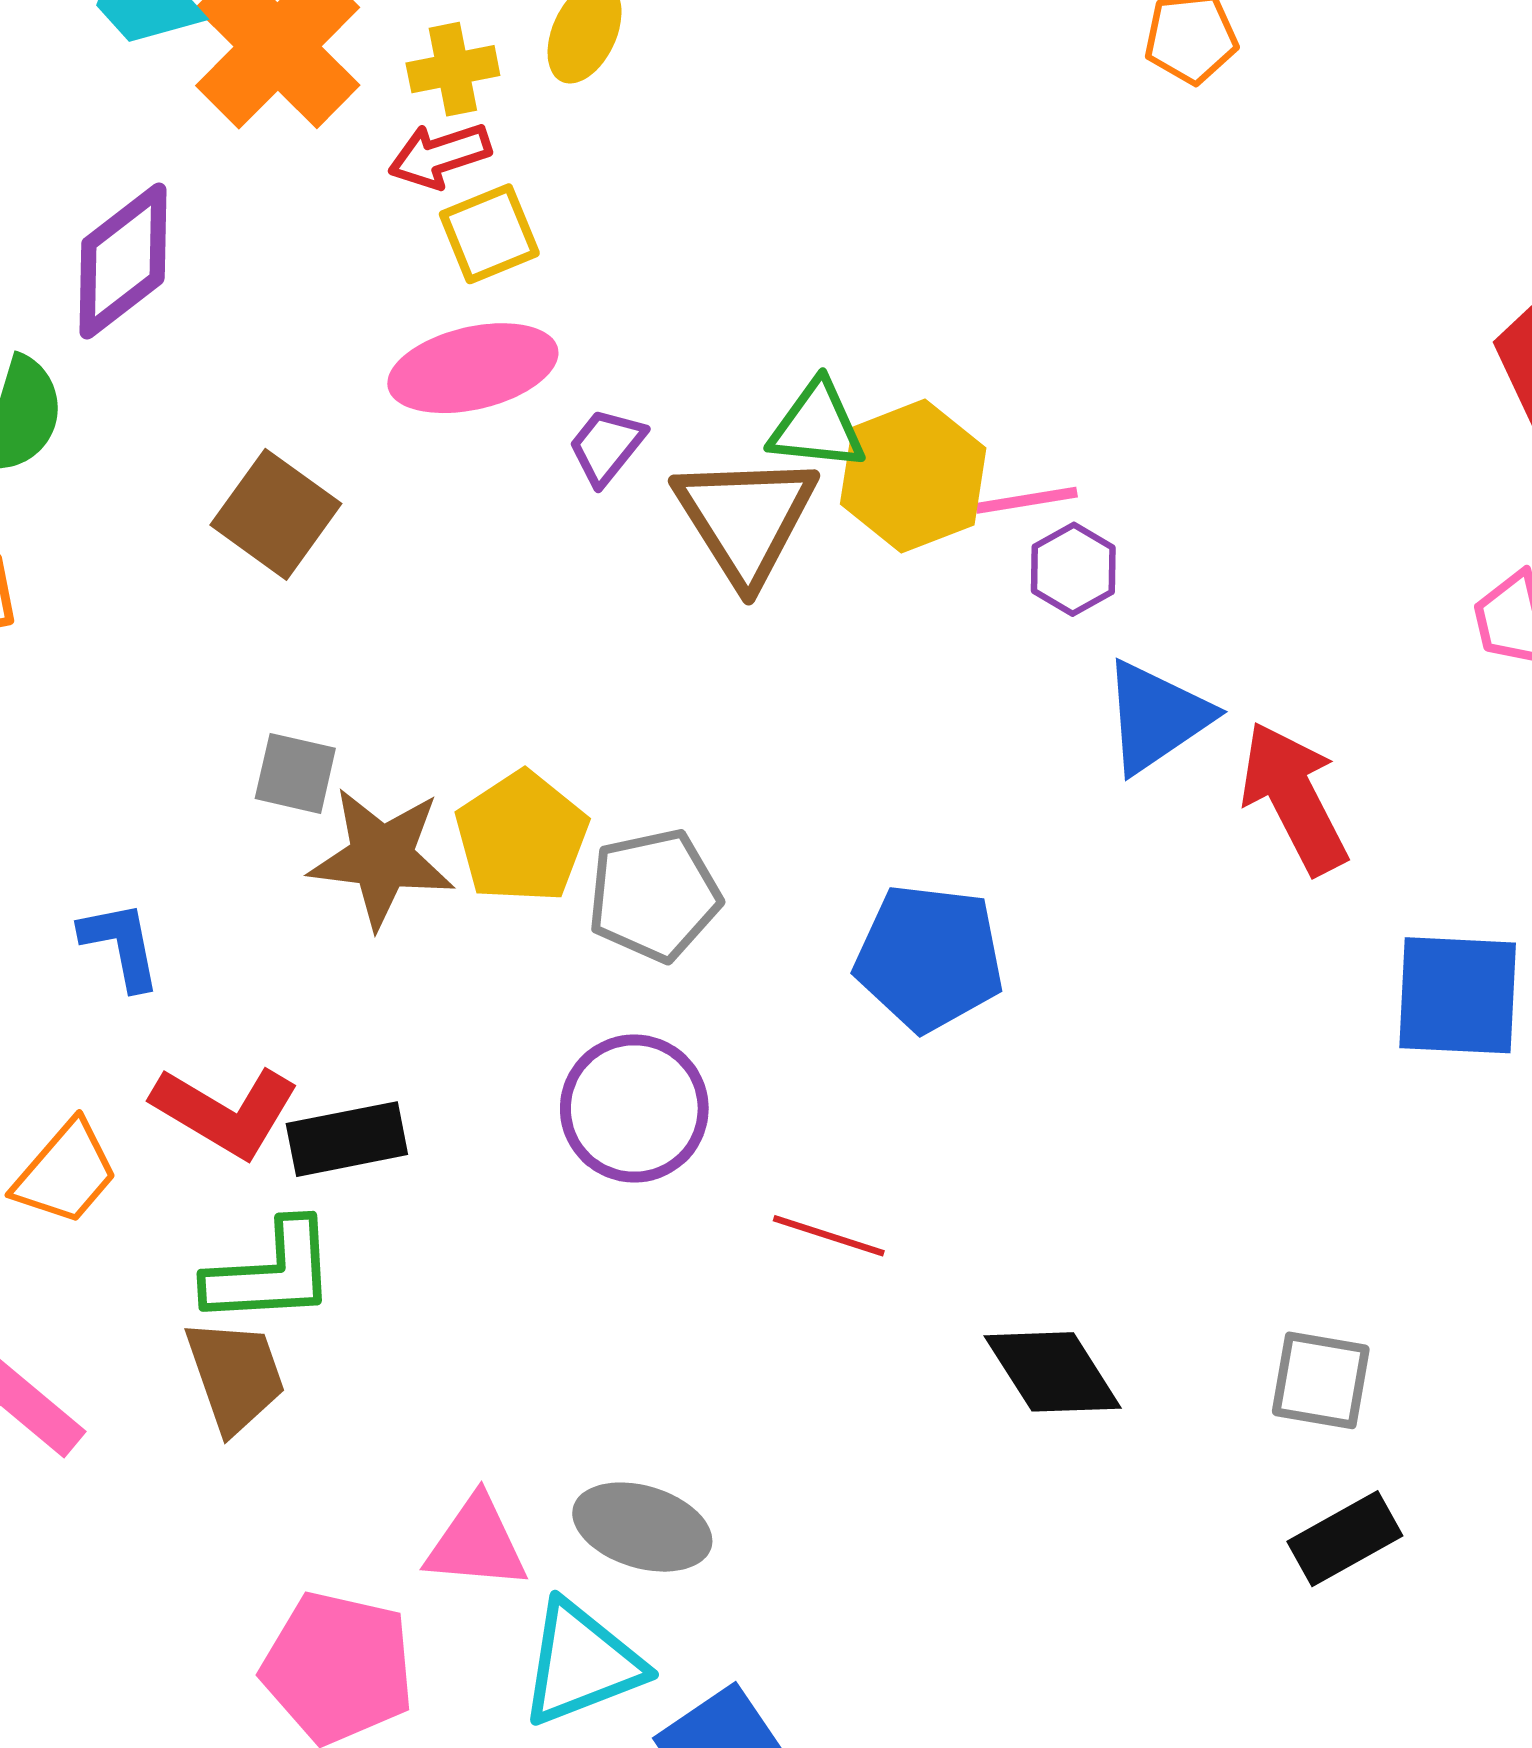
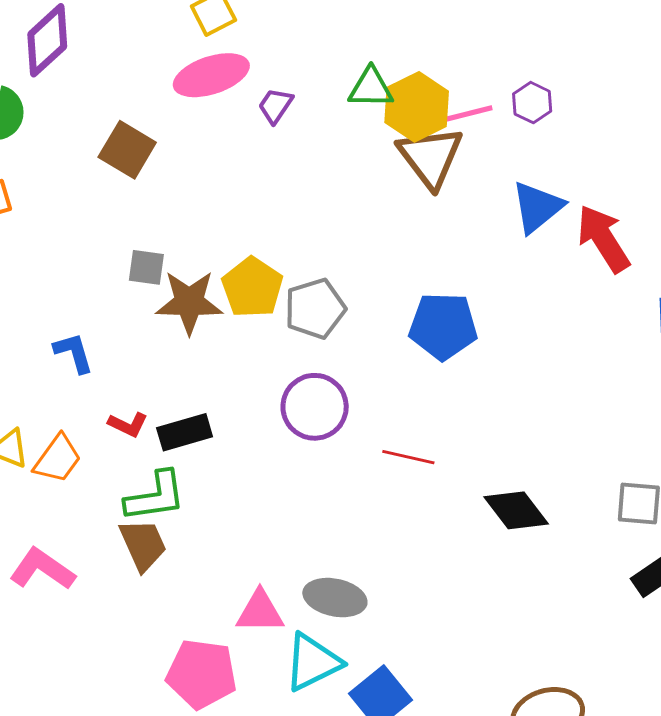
brown triangle: (745, 519) -> (430, 157), moved
purple hexagon: (1073, 569) -> (532, 103), moved
red L-shape: (225, 1111) -> (128, 424), size x0.6

